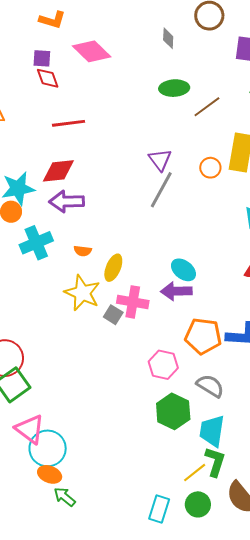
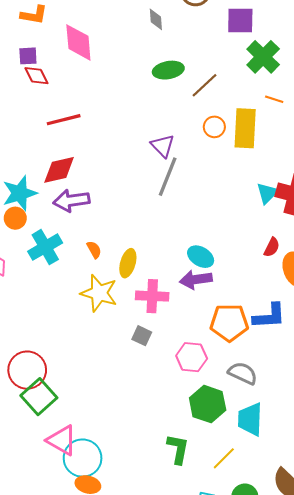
pink diamond: (92, 51) -> (78, 42), turned 48
orange circle: (210, 168) -> (214, 127), moved
orange semicircle: (83, 251) -> (94, 250), turned -120
gray square: (113, 315) -> (142, 336), moved
green L-shape: (215, 462) -> (178, 449), moved
yellow line: (195, 473) -> (224, 458), moved

